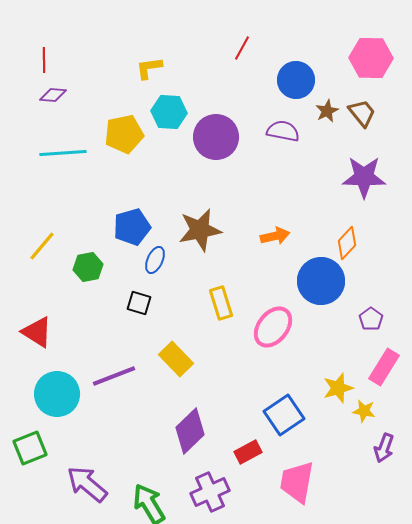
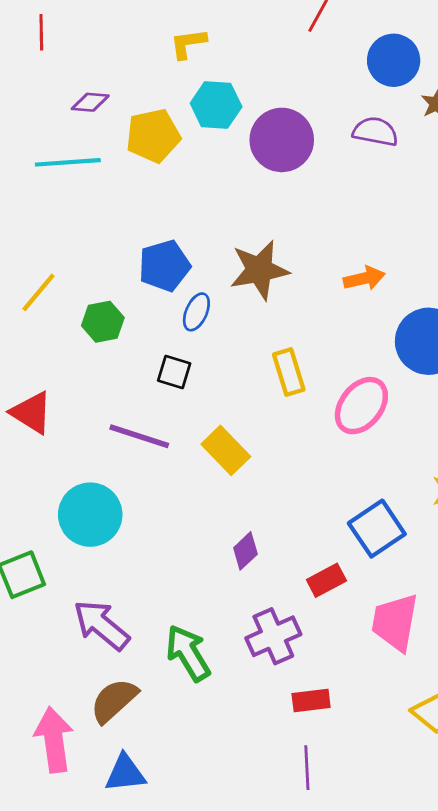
purple diamond: (53, 95) -> (90, 102), moved
purple line: (114, 376) -> (139, 436), moved, turned 39
cyan circle: (57, 394) -> (90, 515), moved
purple diamond: (190, 431) -> (245, 551), size x0.6

